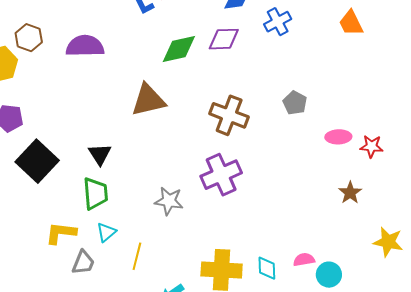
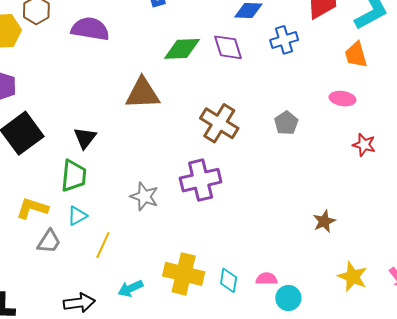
purple diamond: (224, 39) -> (228, 47), turned 64
pink ellipse: (338, 137) -> (342, 99), moved
red star: (371, 146) -> (364, 145), moved

